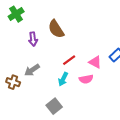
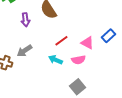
cyan arrow: (63, 79) -> (55, 60), turned 88
gray square: (54, 106) -> (77, 87), moved

